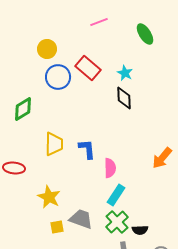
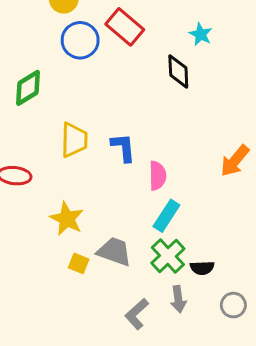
cyan star: (125, 73) -> (201, 34), moved
yellow square: (57, 227) -> (79, 263), turned 32

